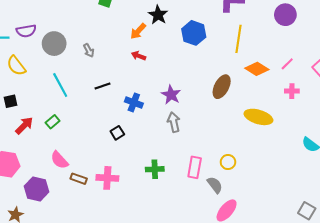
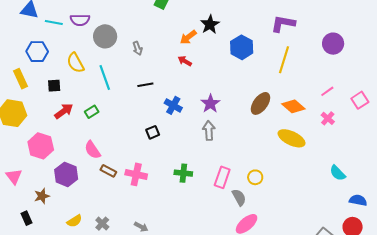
yellow semicircle: (16, 66) -> (76, 63), moved
orange diamond: (257, 69) -> (293, 106), moved
pink cross: (292, 91) -> (328, 118), turned 32

